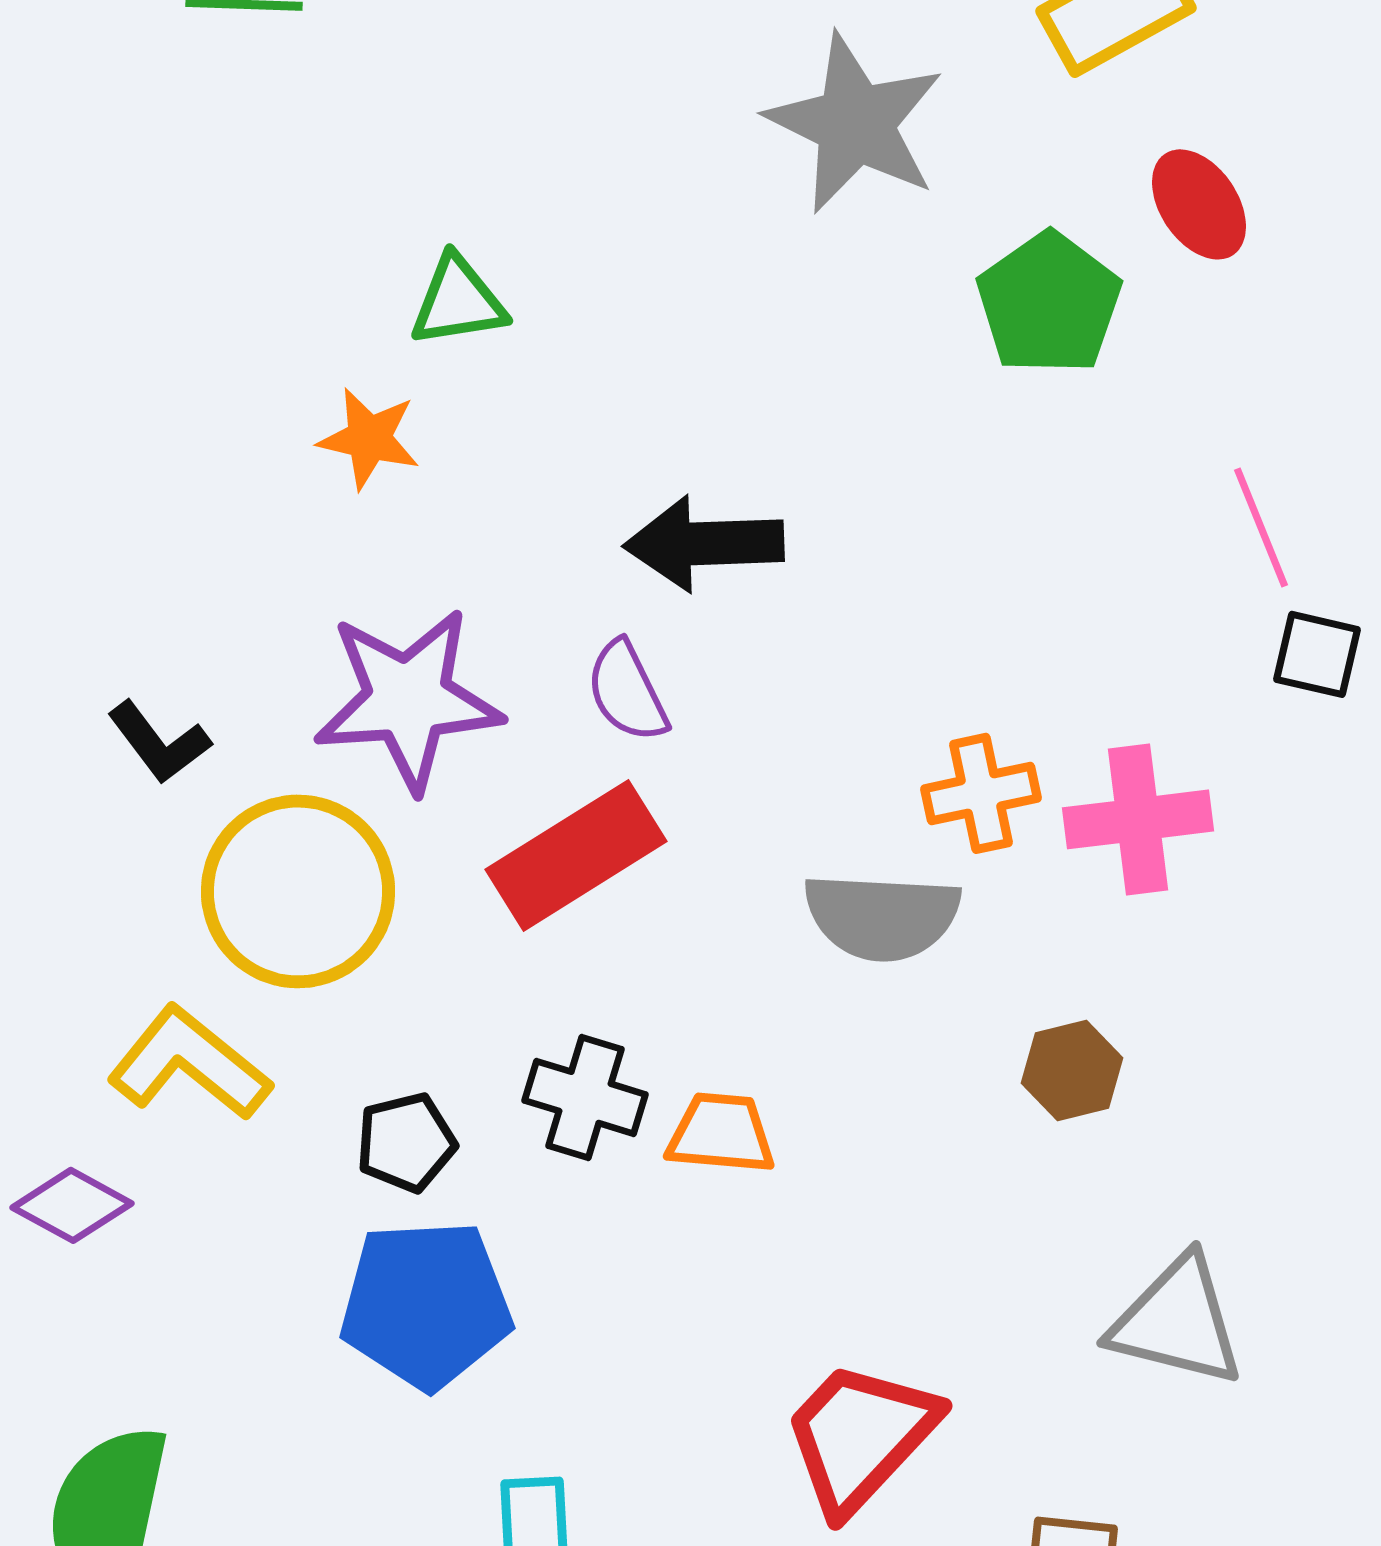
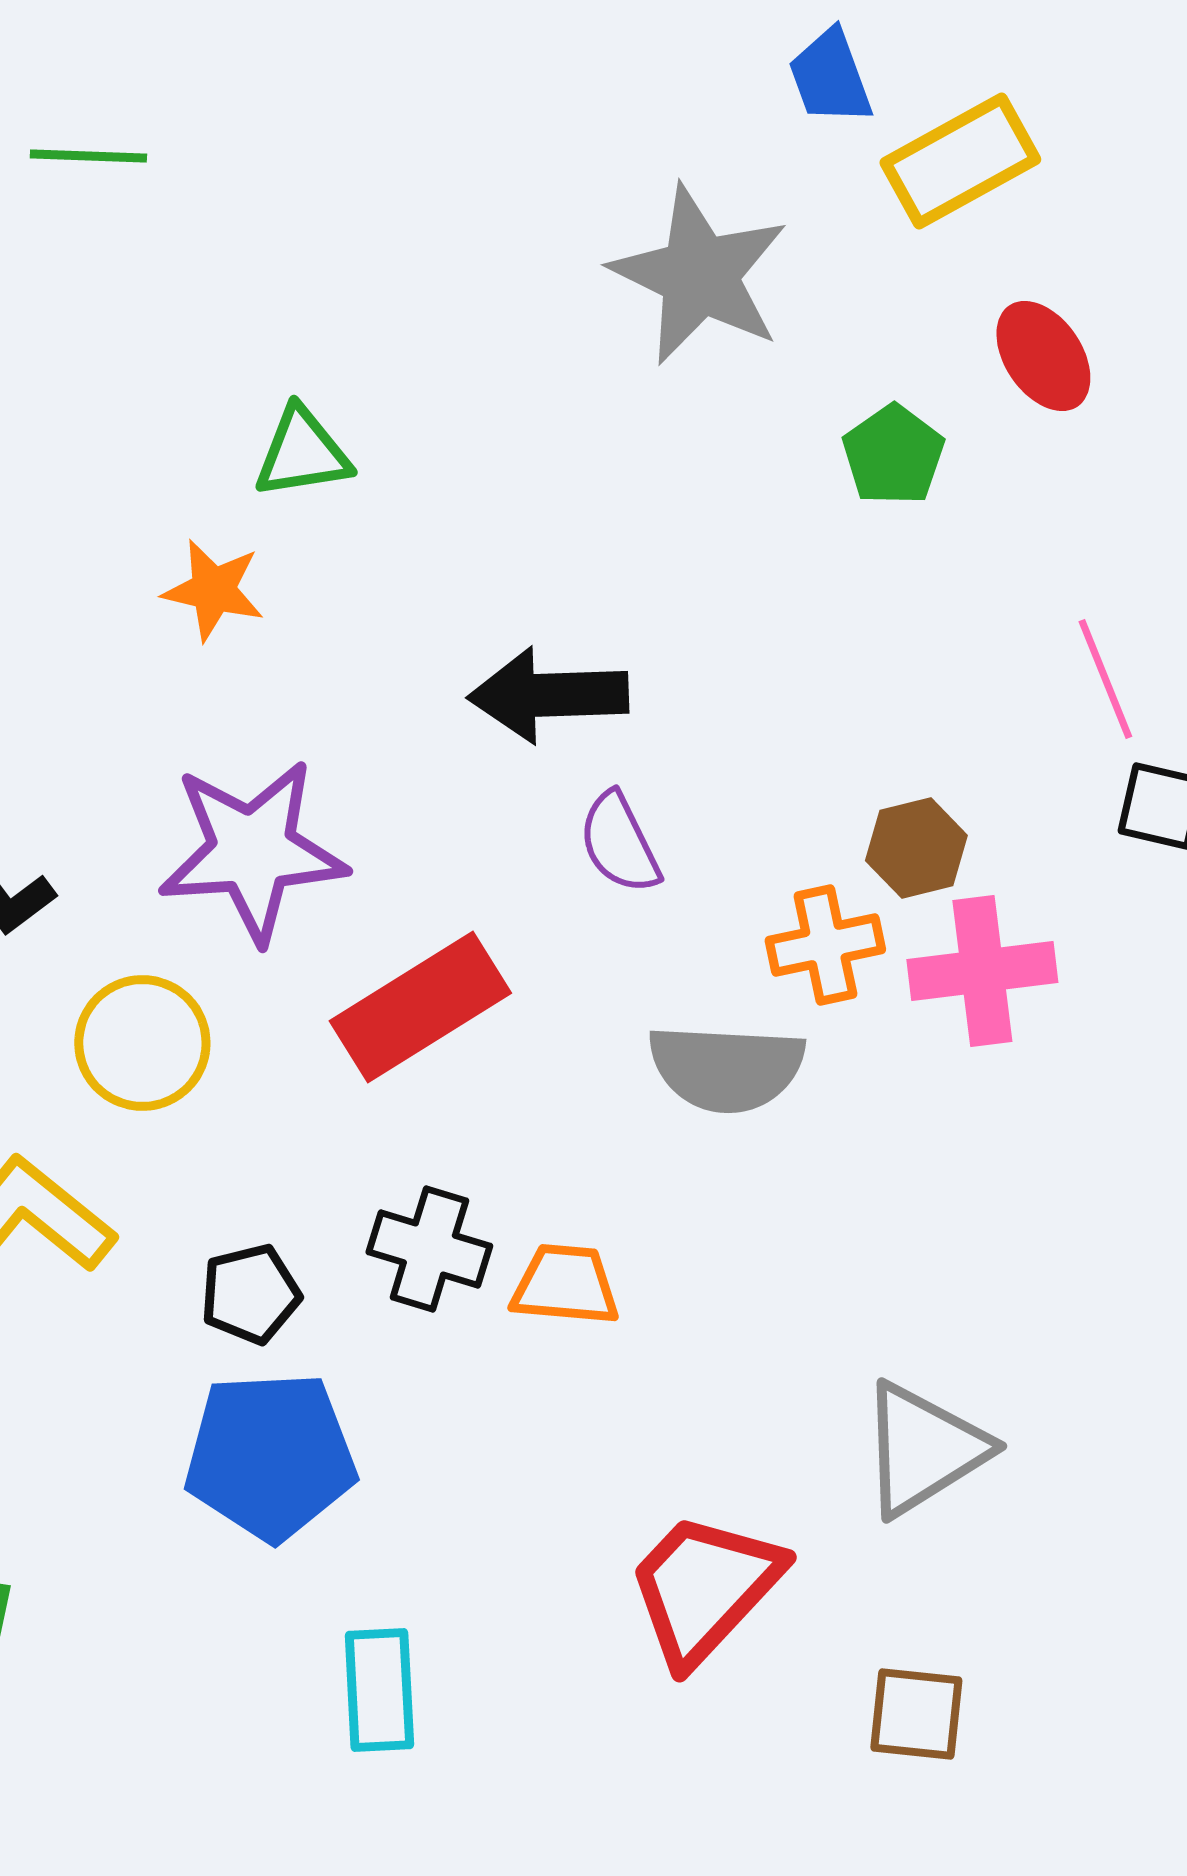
green pentagon: (1049, 303) -> (893, 455), size x0.7
purple semicircle: (627, 691) -> (619, 843), moved
yellow circle: (298, 891) -> (142, 1043), size x0.7
brown hexagon: (1072, 1070) -> (916, 848), moved
gray triangle: (1177, 1321) -> (923, 1449), moved, turned -46

